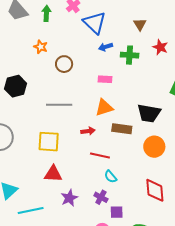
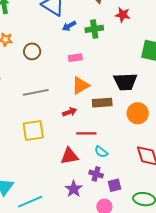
red triangle: (53, 174) -> (69, 156), moved
purple star: (69, 198) -> (74, 189), moved

